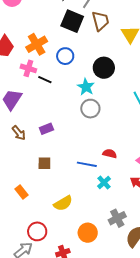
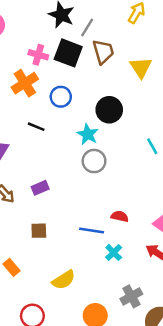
pink cross: (28, 68) -> (38, 55), moved

